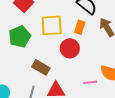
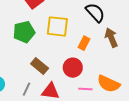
orange rectangle: (80, 27) -> (84, 43), moved
red circle: (70, 48) -> (73, 68), moved

